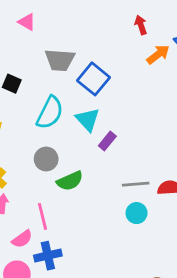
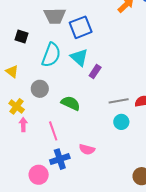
blue square: (94, 79) -> (81, 27), turned 35
gray circle: (46, 159) -> (40, 89), moved
green semicircle: (70, 181) -> (71, 103), turned -126
pink semicircle: (22, 239) -> (87, 149), moved, turned 56

